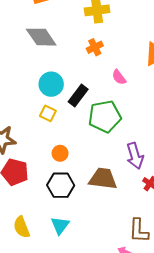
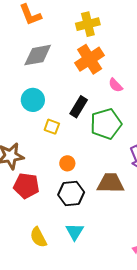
gray diamond: (41, 37) -> (38, 55), turned -60
orange cross: (95, 47) -> (90, 59), size x1.8
cyan circle: (51, 84) -> (33, 100), moved

